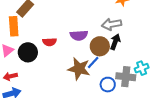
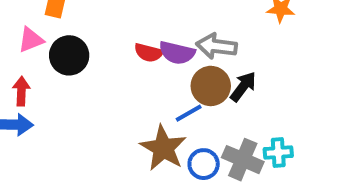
gray arrow: (112, 24) -> (216, 46), moved
red semicircle: (50, 42) -> (149, 53), moved
brown star: (79, 69) -> (163, 148), moved
red arrow: (10, 76) -> (21, 91), turned 88

